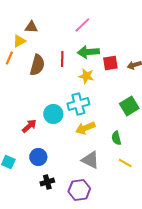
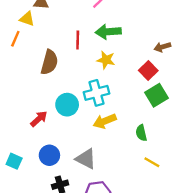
yellow triangle: (19, 41) -> (27, 19), turned 48
red square: (110, 63) -> (148, 71), moved, turned -35
brown semicircle: (37, 65) -> (49, 62), moved
gray triangle: (90, 160) -> (86, 159), moved

